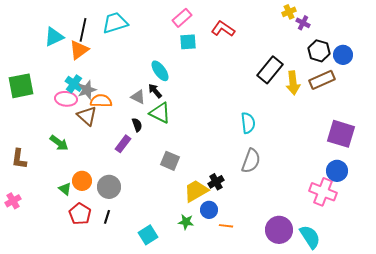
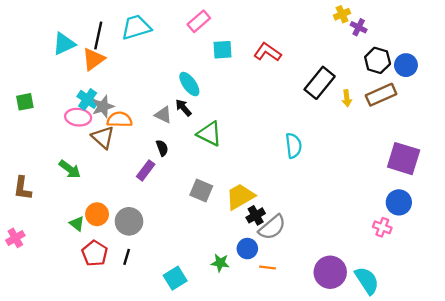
pink rectangle: (182, 18) -> (199, 21), moved
red L-shape: (223, 29) -> (267, 52), moved
yellow arrow: (293, 83) -> (347, 98), size x0.6
green square: (21, 86) -> (25, 102), size x0.6
green triangle: (160, 113) -> (209, 134), moved
gray semicircle: (251, 161) -> (272, 227), moved, turned 30
yellow trapezoid: (196, 191) -> (240, 196), moved
pink cross: (323, 192) -> (382, 227), size x0.6

